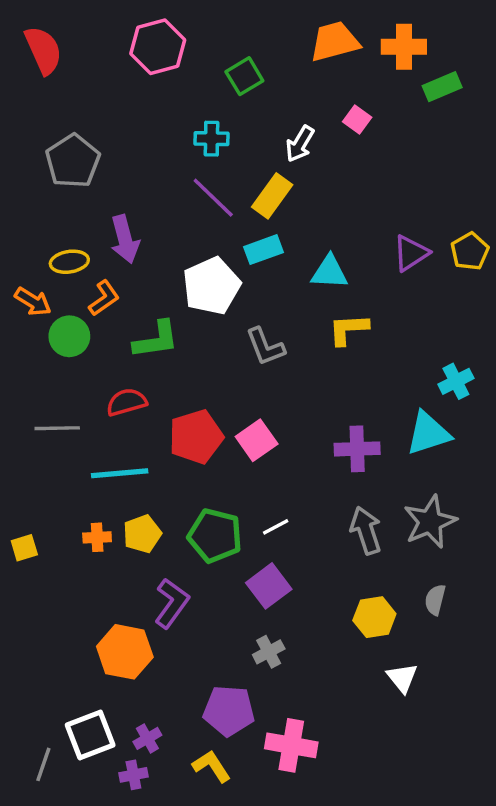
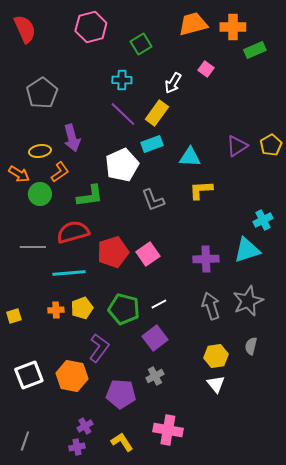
red semicircle: (127, 402) -> (73, 232), size x1.4
white triangle: (402, 678) -> (216, 384), moved
purple pentagon: (229, 711) -> (121, 394), moved
white square: (90, 735) -> (29, 375), moved

